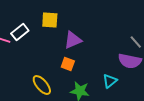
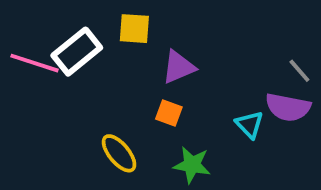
white rectangle: (20, 32) -> (77, 52), size x1.4
cyan triangle: (110, 81) -> (250, 125), moved, turned -35

